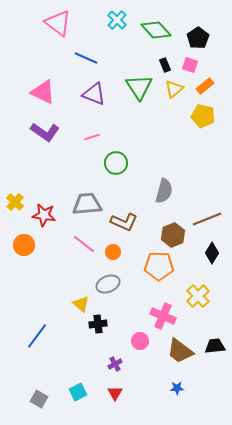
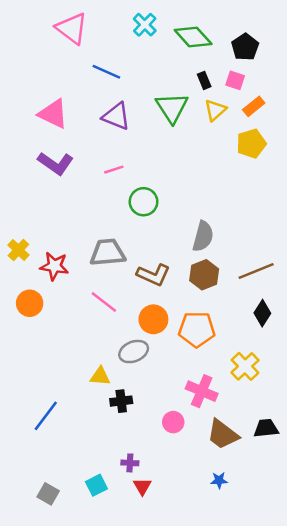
yellow pentagon: (203, 116) -> (251, 144), turned -30
brown hexagon: (173, 235) -> (204, 275), moved
orange circle: (113, 252) -> (153, 319), moved, size x1.5
yellow triangle: (81, 304) -> (100, 376), turned -36
purple cross: (115, 364) -> (130, 463), moved, turned 32

